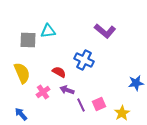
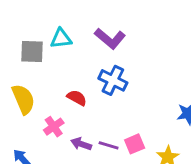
purple L-shape: (105, 31) -> (110, 39), moved
purple arrow: (67, 90) -> (81, 144), moved
purple line: (81, 105) -> (109, 145), turned -48

